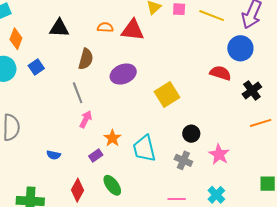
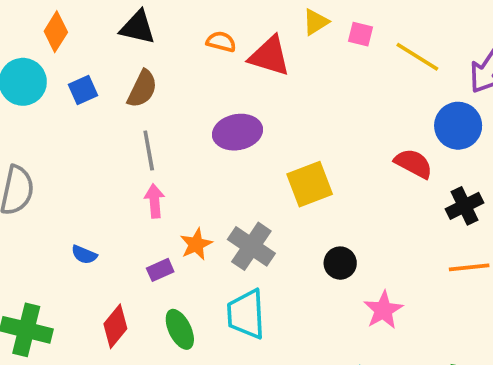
brown semicircle: (86, 59) -> (142, 89), moved
pink arrow: (86, 119) -> (154, 201), turned -42
cyan trapezoid: (144, 149) -> (246, 314), moved
gray cross: (183, 160) -> (251, 246), moved, size x1.4

